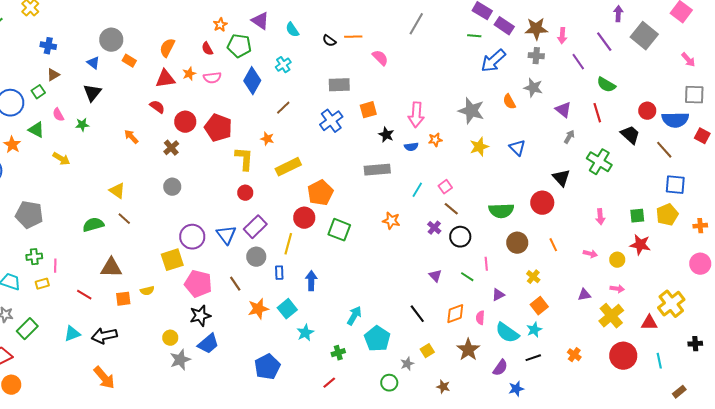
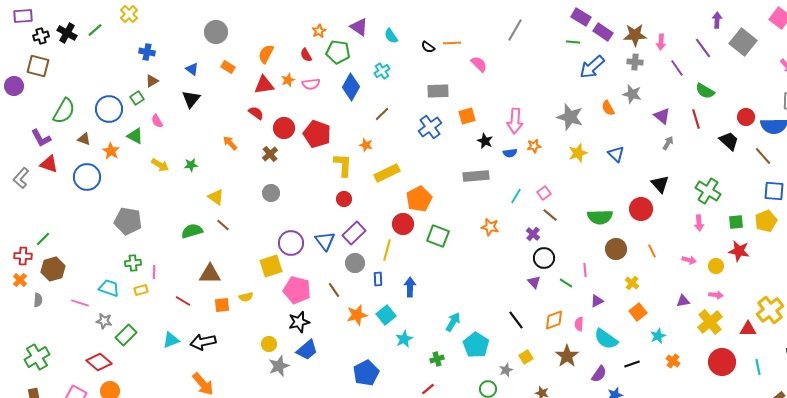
gray circle: (111, 40) -> (216, 32), moved
green star: (82, 125) -> (191, 165), moved
green cross: (599, 162) -> (708, 191), moved
black circle: (460, 237) -> (544, 258), moved
cyan star: (534, 330) -> (658, 336), moved

